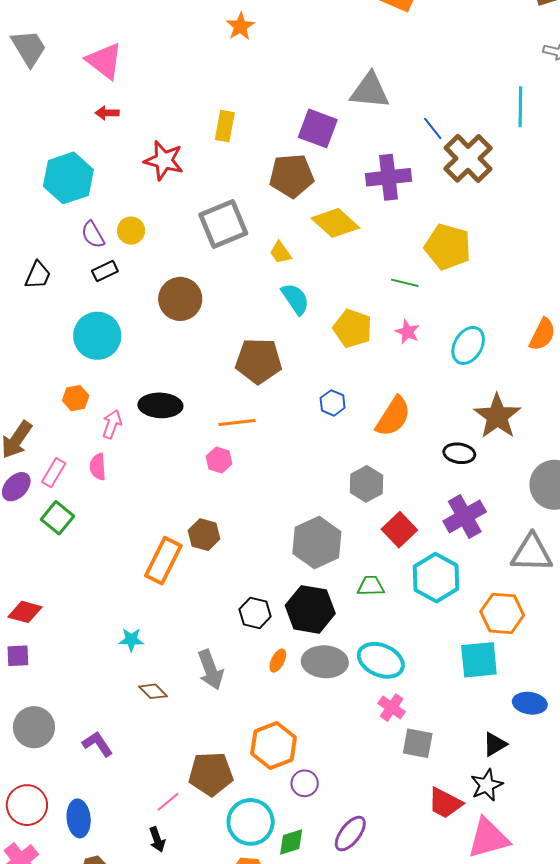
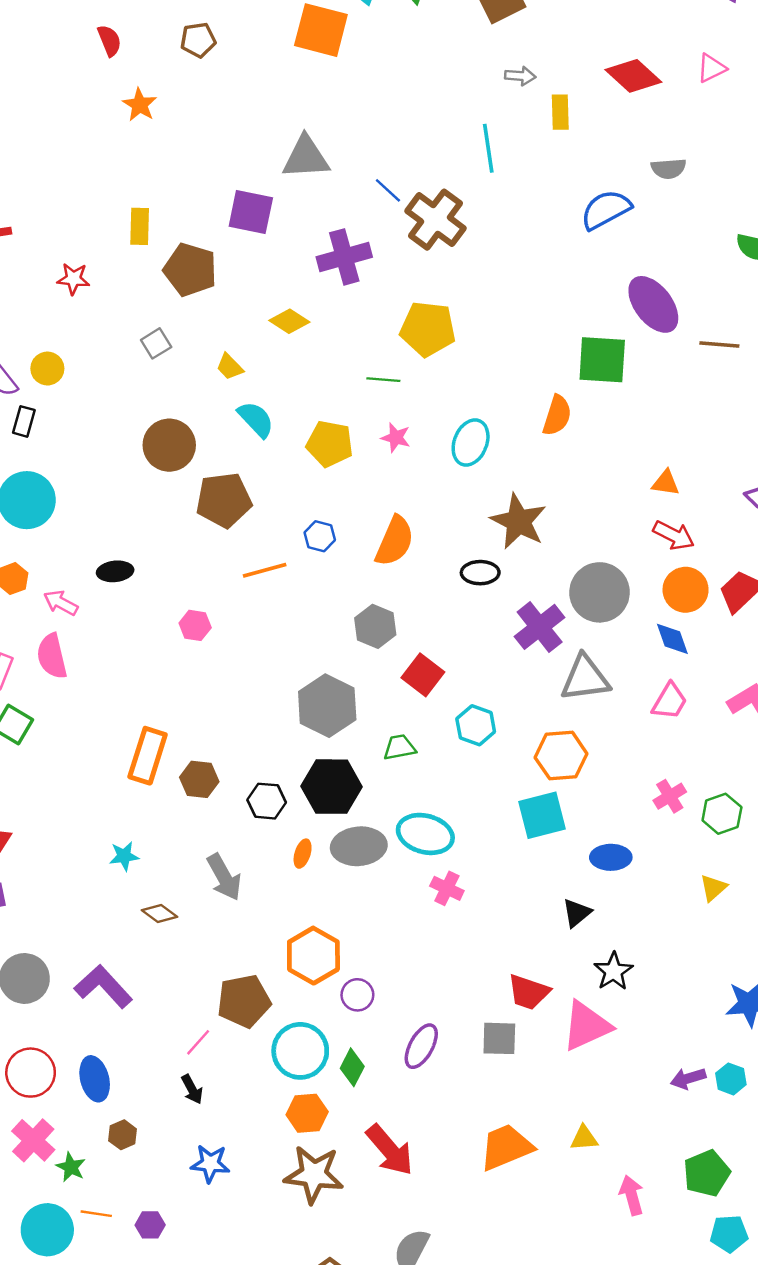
red star: (164, 160) -> (73, 279), size x0.7
brown pentagon: (292, 176) -> (190, 270), moved, turned 30
yellow diamond: (335, 223) -> (289, 321), size x0.7
gray square: (223, 224) -> (156, 343), size x0.5
black rectangle: (105, 271) -> (24, 421), turned -40
brown circle: (180, 299) -> (169, 445), moved
black ellipse: (160, 405) -> (115, 571), size x0.7
orange line: (237, 422) -> (265, 570), moved
pink arrow: (112, 424) -> (61, 603), turned -72
pink semicircle: (98, 467) -> (52, 656), size x1.4
purple cross: (465, 516) -> (540, 627), moved
brown hexagon: (204, 535) -> (199, 779), moved
cyan hexagon: (436, 578) -> (476, 725), size x0.7
gray square: (418, 743) -> (499, 1038), moved
purple L-shape: (98, 744) -> (103, 986), size x1.5
black star: (487, 785) -> (613, 971), moved
green diamond: (291, 842) -> (352, 1067), turned -36

